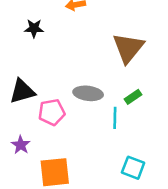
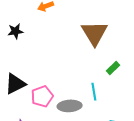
gray ellipse: (88, 93) -> (70, 106), moved
green rectangle: (133, 97) -> (113, 68), moved

